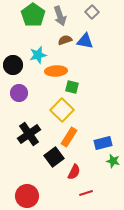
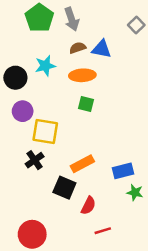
gray square: (92, 12) -> (136, 25), moved
orange ellipse: (56, 71) -> (82, 75), moved
yellow square: (62, 110) -> (45, 131), moved, turned -35
black cross: (29, 134) -> (35, 160), size x0.7
orange rectangle: (69, 137) -> (82, 164), turned 30
black square: (54, 157) -> (64, 188), turned -30

